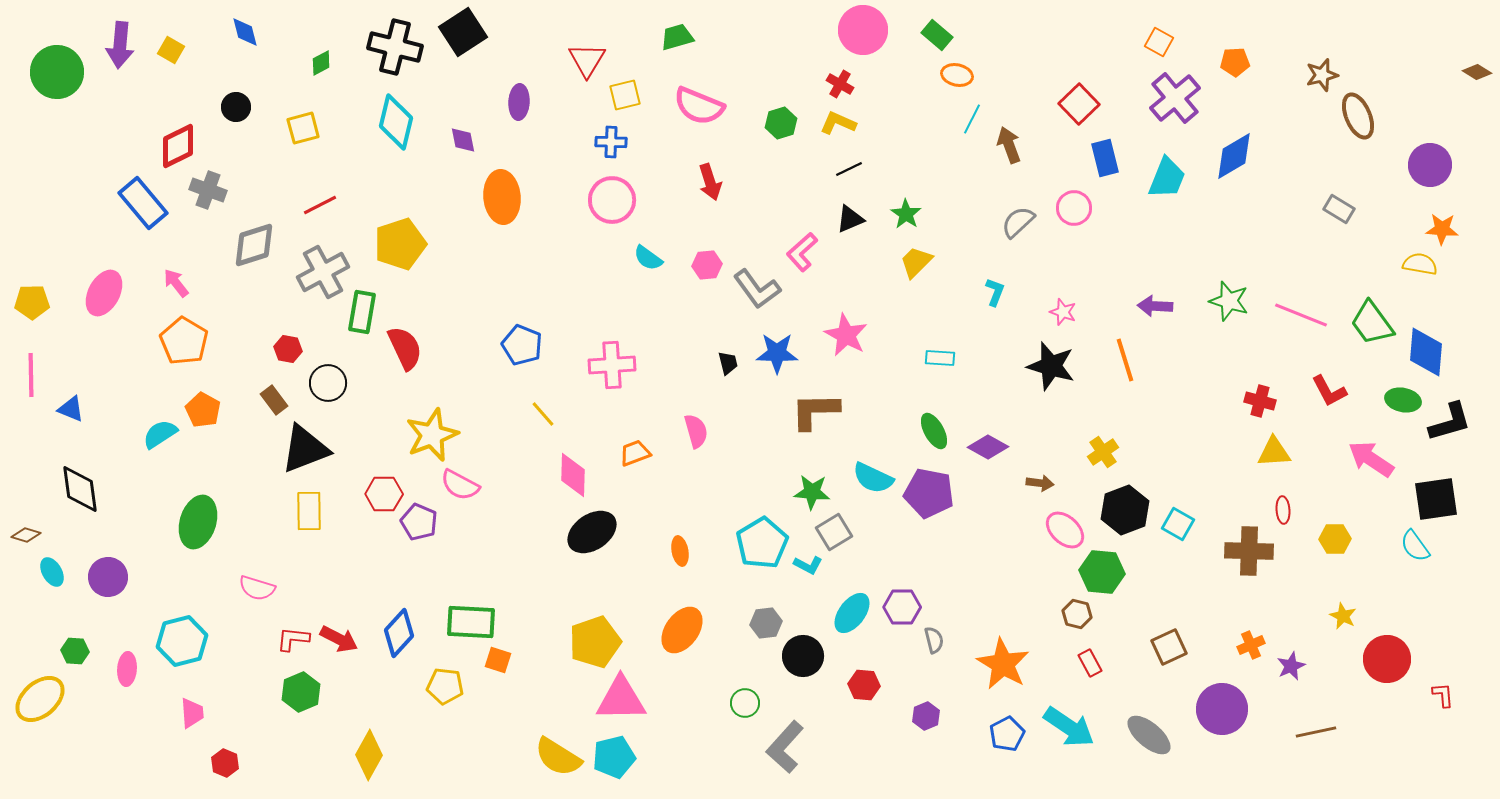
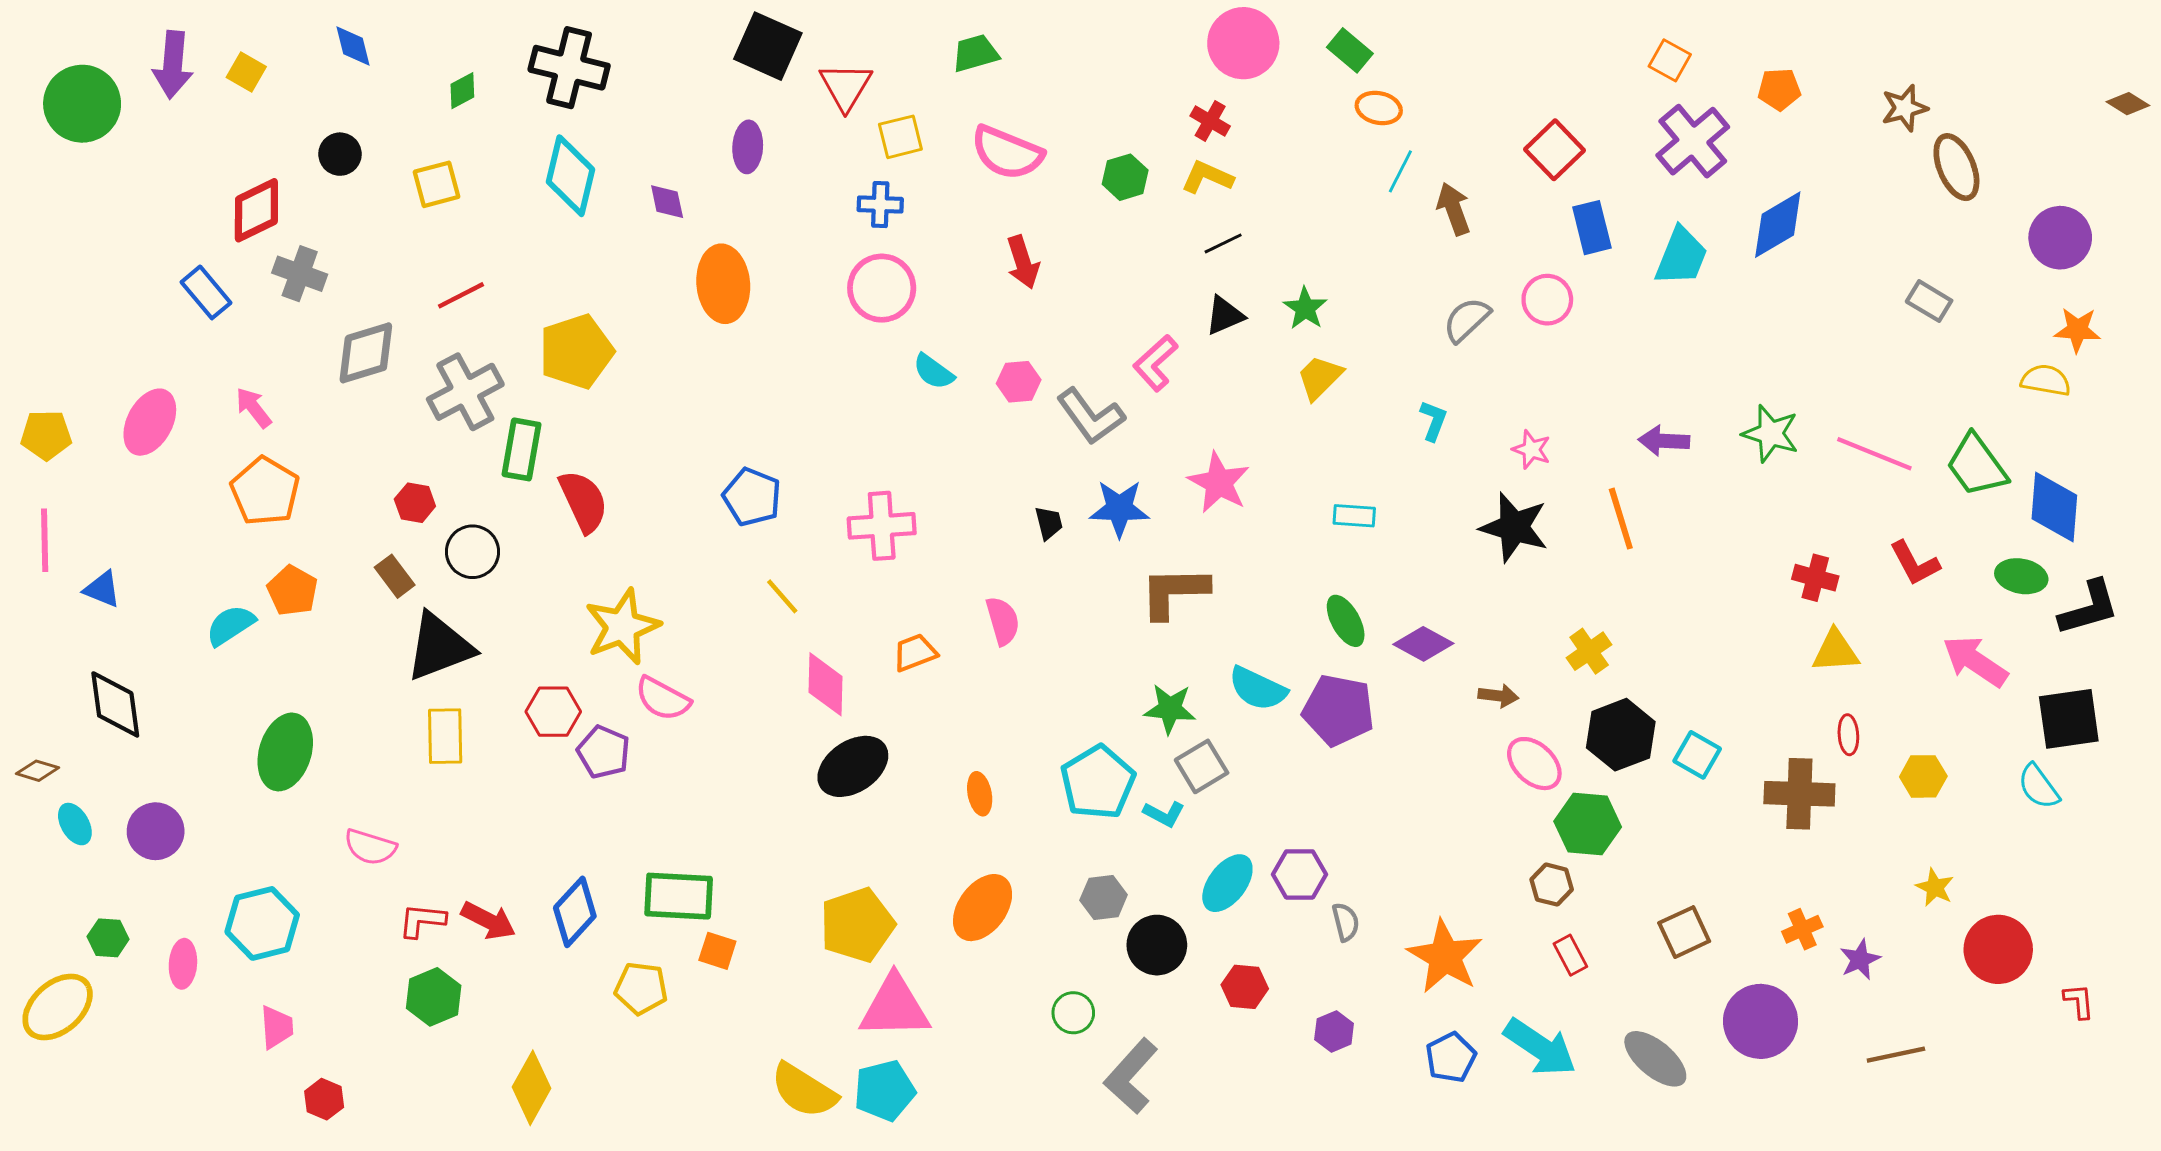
black square: (463, 32) -> (768, 46), moved, turned -33
blue rectangle: (143, 203) -> (206, 292), size x0.7

